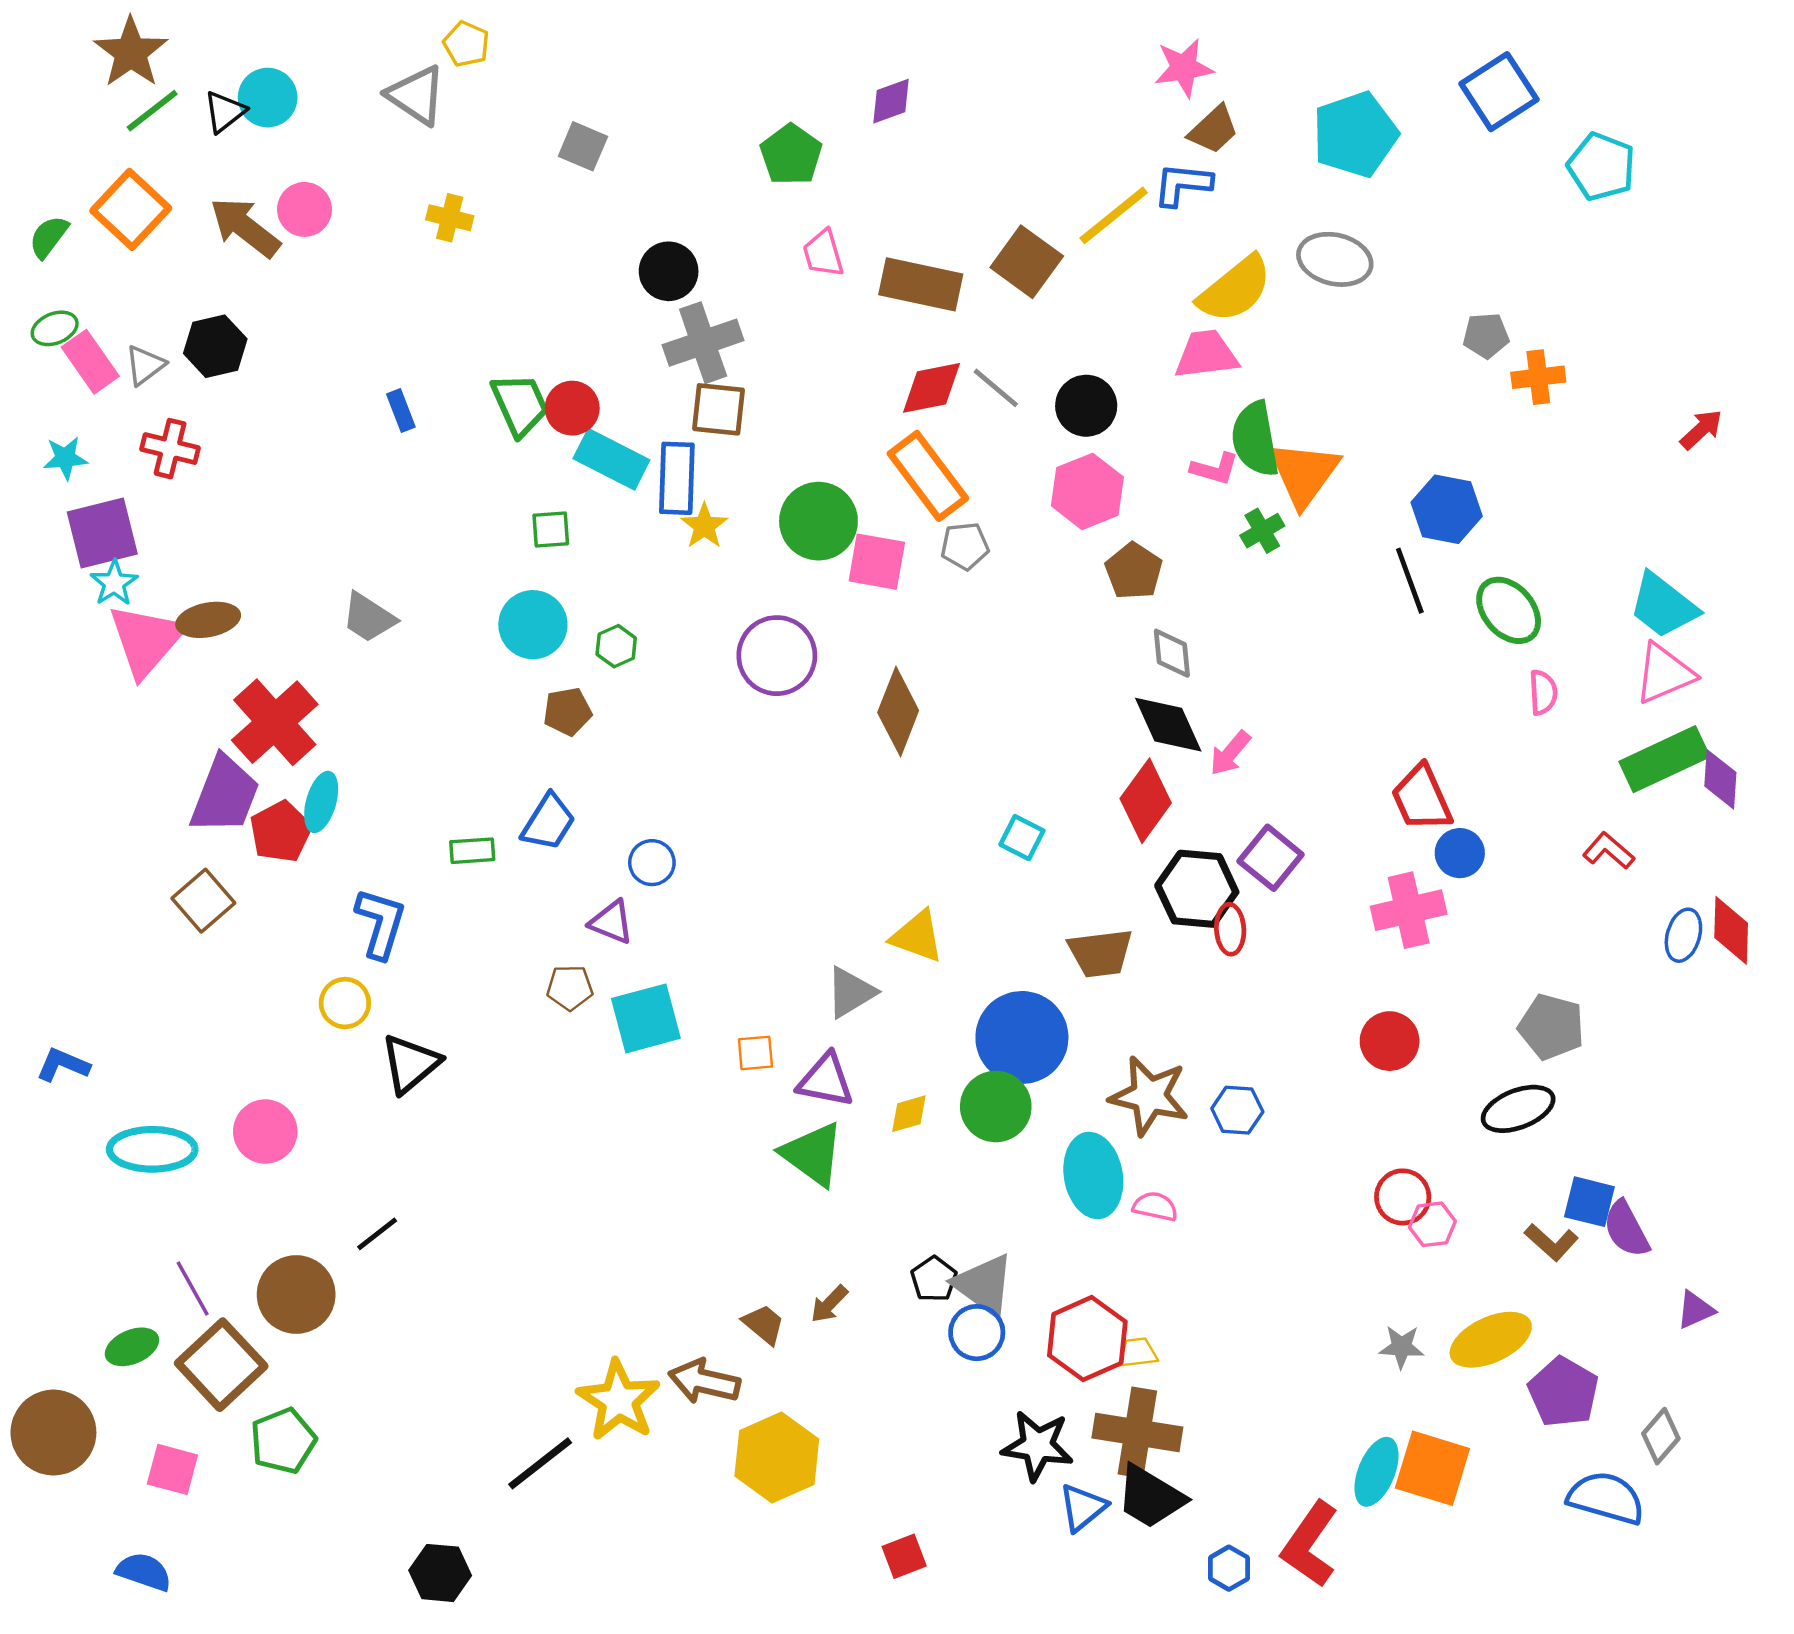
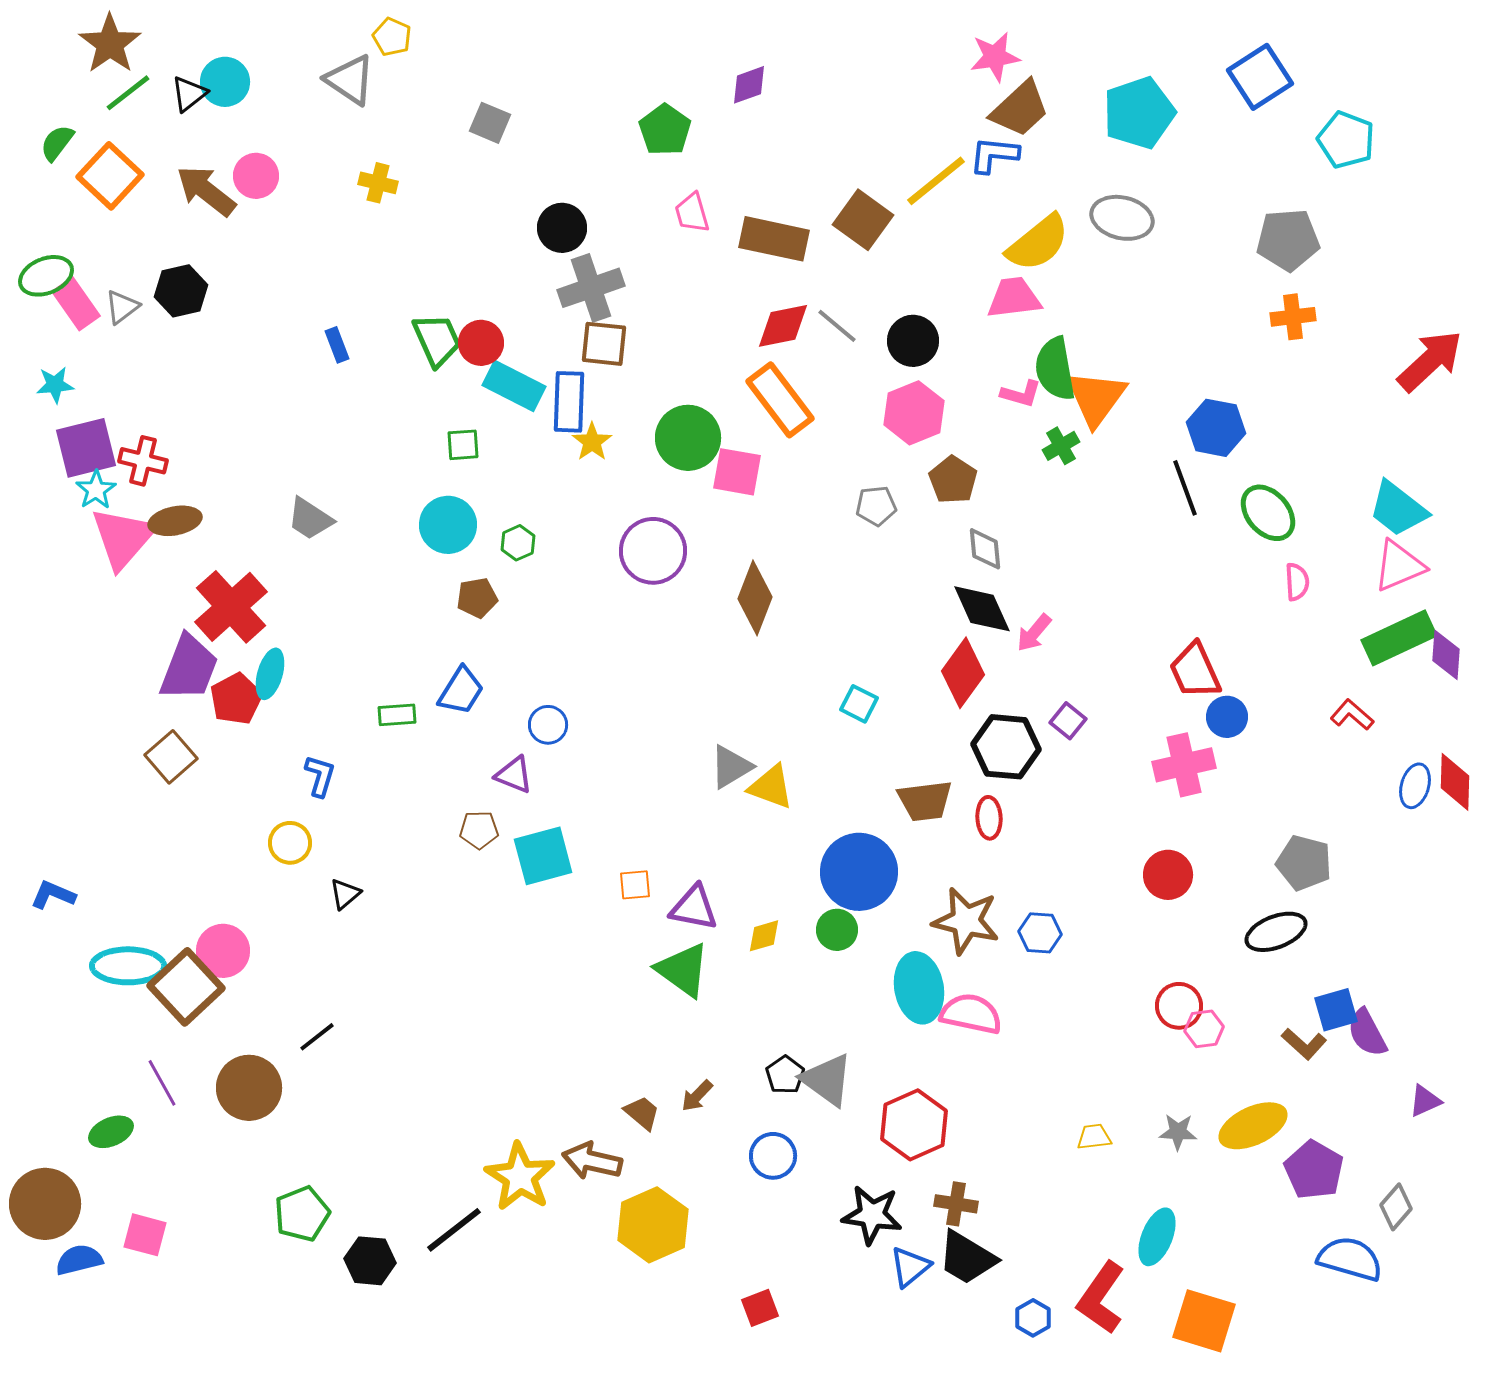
brown trapezoid: (1213, 130) -> (1020, 109), size x1.4
green semicircle: (49, 237) -> (57, 143), moved
green ellipse: (55, 328) -> (46, 276), size x1.4
gray pentagon: (1486, 336) -> (1288, 240), moved, size x1.6
red arrow: (1701, 430) -> (1430, 361), size x1.8
red cross: (170, 449) -> (143, 461), moved
gray pentagon: (965, 546) -> (876, 506), moved
purple square: (1271, 858) -> (1068, 721), size x0.7
blue L-shape: (381, 923) -> (320, 776), size x0.7
red ellipse: (1230, 929) -> (989, 818), moved
gray triangle: (851, 992) -> (731, 767), moved
black triangle: (410, 1064) -> (345, 894), size x0.6
green circle: (996, 1107) -> (837, 930), size x0.7
blue square: (1589, 1202) -> (1336, 1010), turned -30
pink semicircle: (1155, 1206) -> (971, 1014), size x1.6
blue circle: (977, 1333) -> (773, 1156), moved
yellow trapezoid: (1137, 1353) -> (1094, 1137), moved
brown square: (221, 1365) -> (186, 987), moved
brown cross: (1137, 1433) -> (956, 1204), size x0.6
green pentagon: (283, 1441) -> (302, 1214), moved
orange square: (1432, 1468) -> (1204, 1321), moved
blue semicircle: (144, 1572) -> (79, 1260), moved, turned -33
black hexagon: (440, 1573) -> (370, 1261), moved

